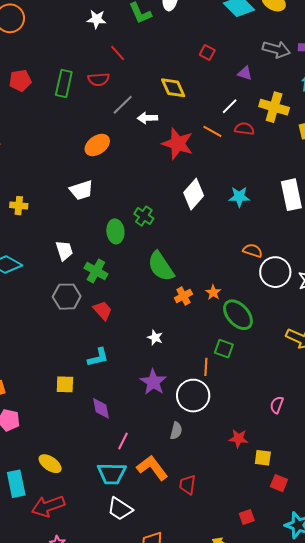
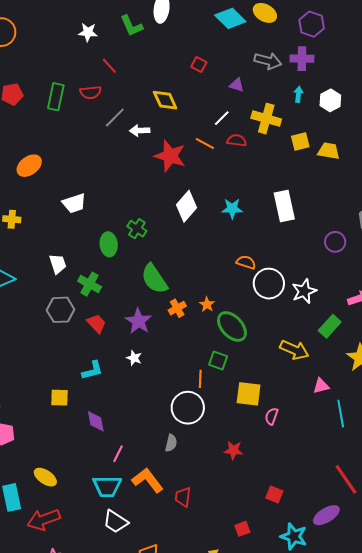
orange ellipse: (97, 145) -> (29, 166), moved
white star: (155, 338) -> (134, 358), moved
purple star: (153, 382) -> (139, 321), moved
yellow square: (263, 458) -> (249, 394), moved, size x1.5

